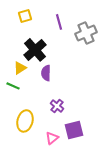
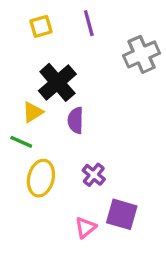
purple line: (59, 22) -> (89, 23), moved
yellow ellipse: (25, 121) -> (41, 178), moved
purple square: (74, 130) -> (122, 214), turned 30

